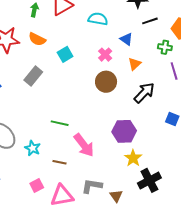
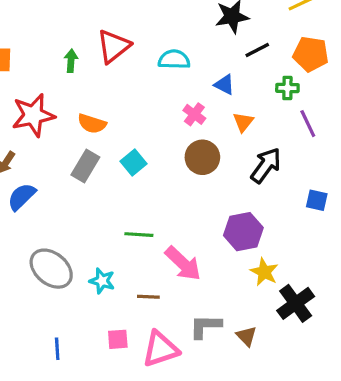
orange semicircle: (37, 39) -> (92, 124), moved
cyan square: (65, 54) -> (133, 162), moved
pink square: (37, 186) -> (118, 339), turned 32

